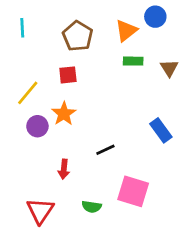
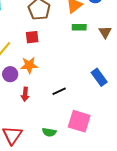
orange star: (64, 114) -> (29, 65), turned 30
red arrow: (64, 169) -> (25, 94), moved

